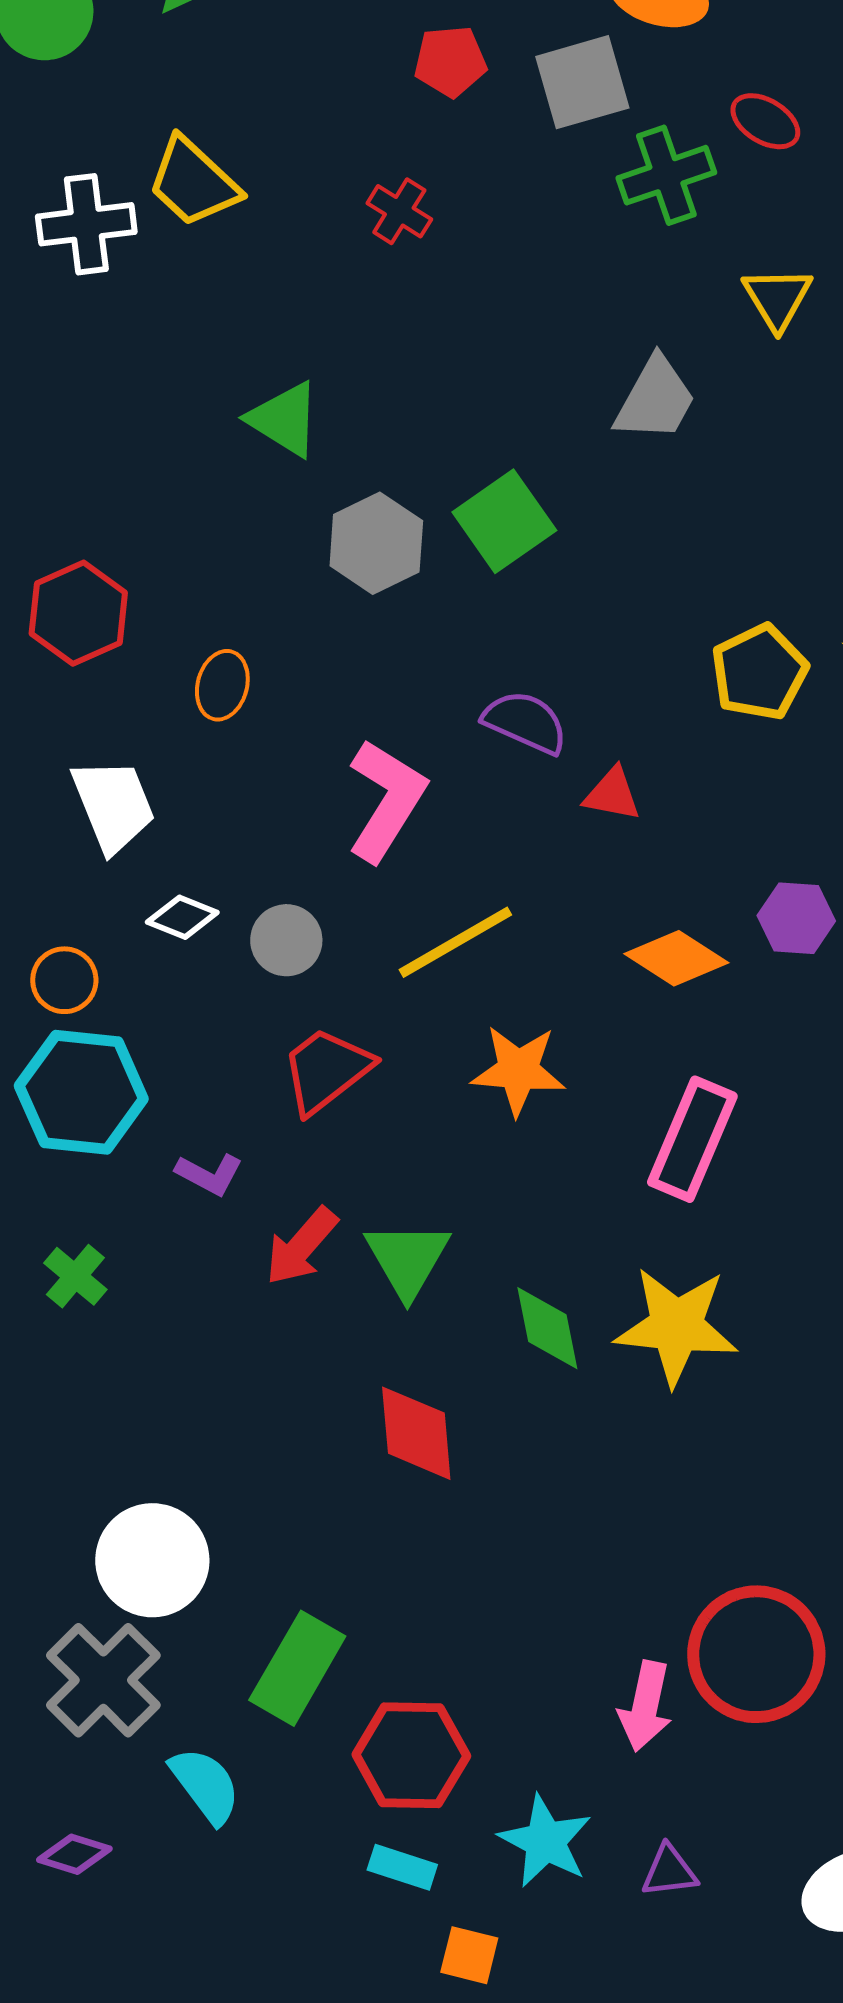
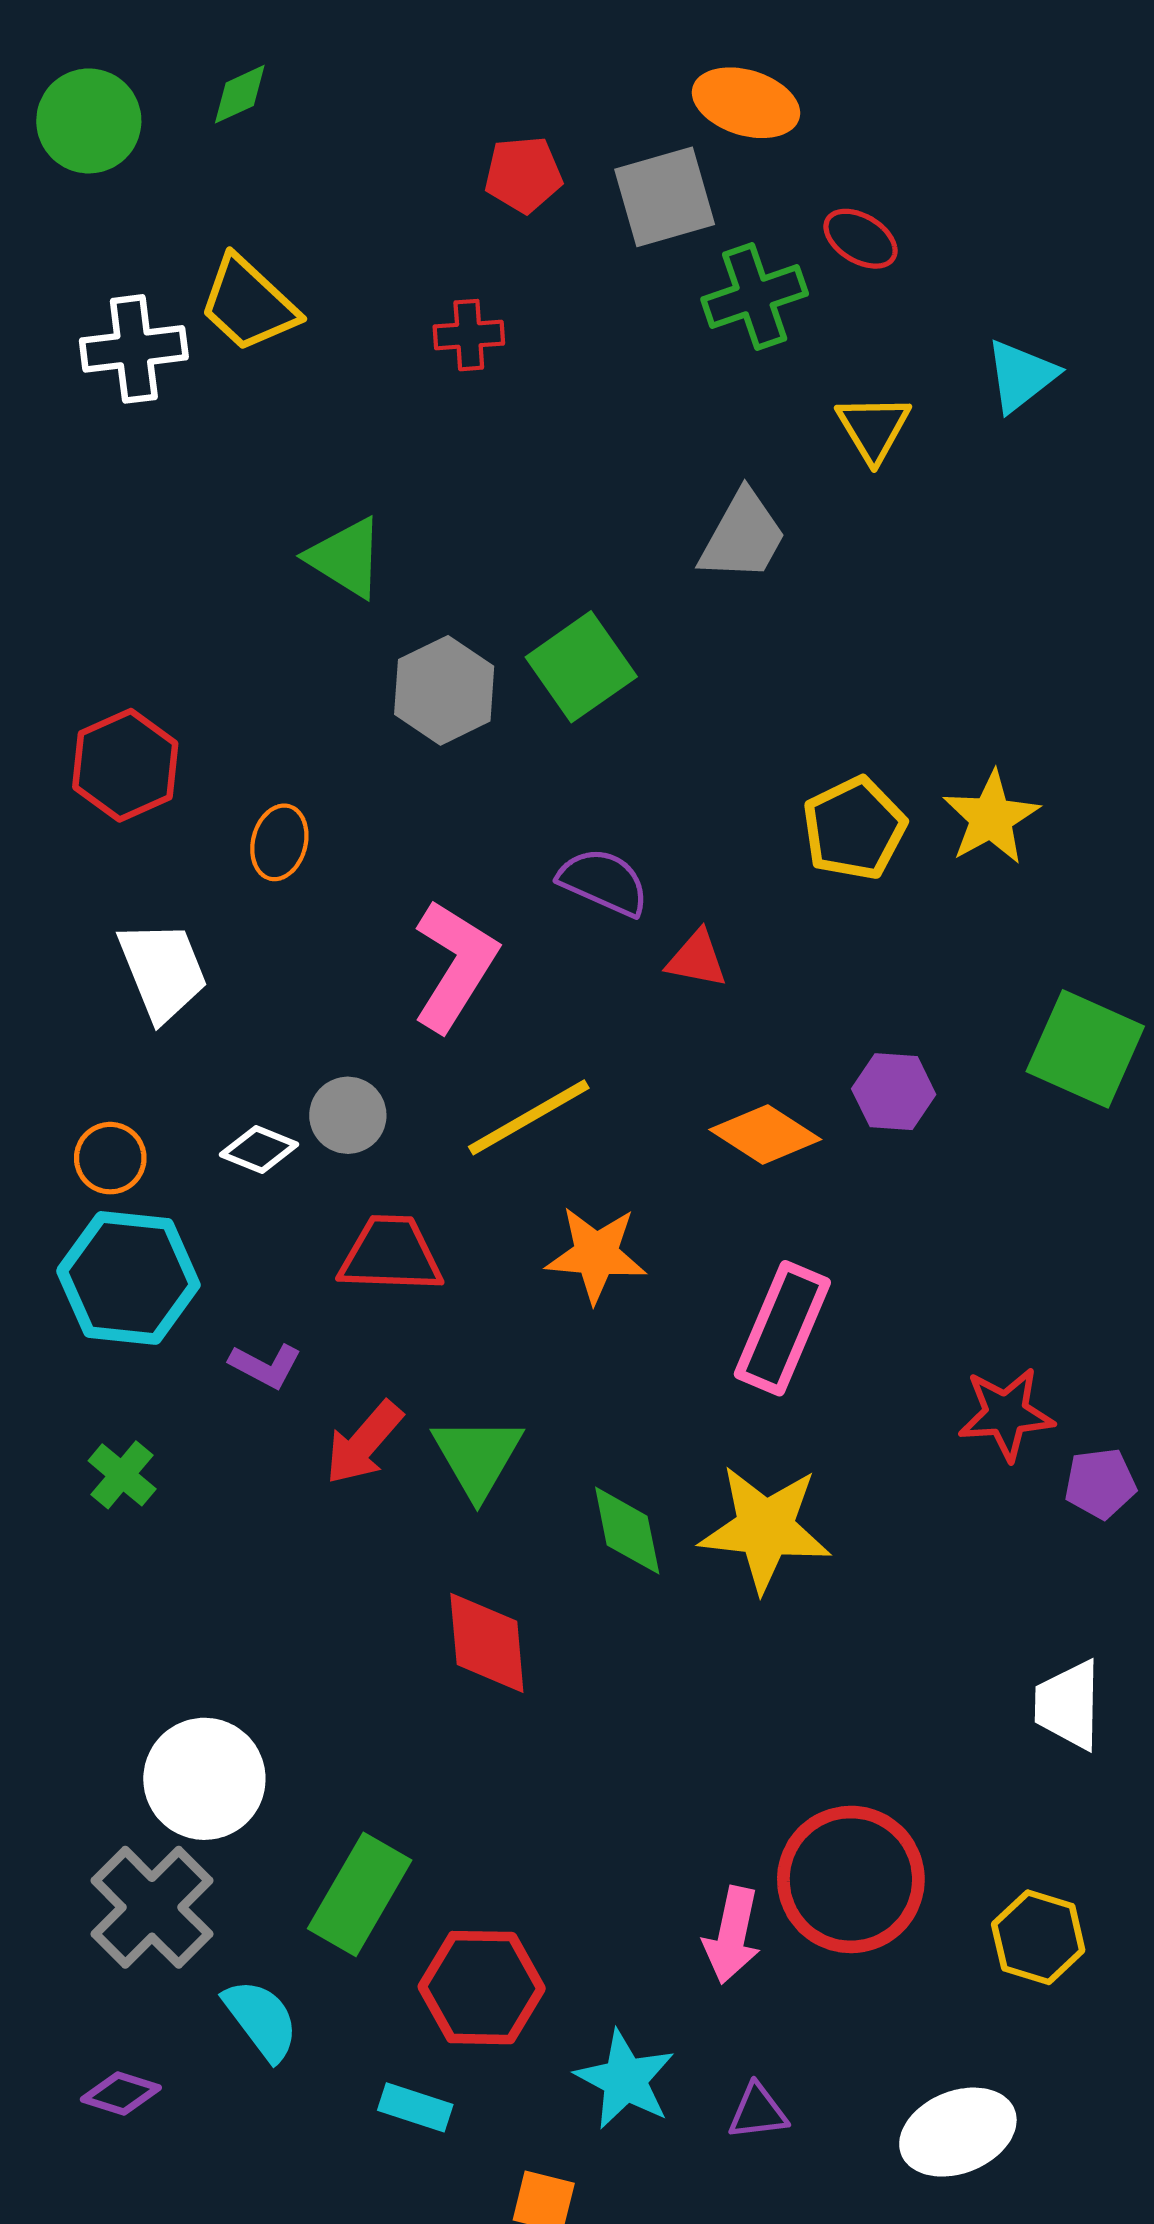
red cross: (399, 211) -> (469, 335), turned -36
white diamond: (182, 917) -> (259, 1150), moved
red trapezoid: (326, 1070) -> (391, 1254), turned 40
cyan rectangle: (402, 1867) -> (415, 2107), moved

